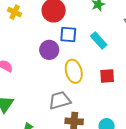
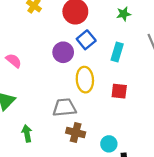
blue square: (68, 35) -> (86, 40), turned 36
cyan rectangle: (99, 40) -> (117, 52), turned 48

